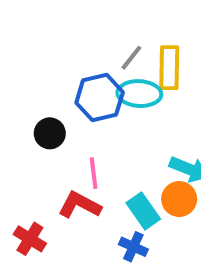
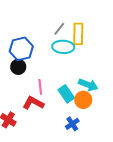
blue hexagon: (100, 98) -> (21, 49), moved
cyan rectangle: (143, 211) -> (66, 94), moved
blue cross: (133, 247) -> (72, 124), moved, turned 32

